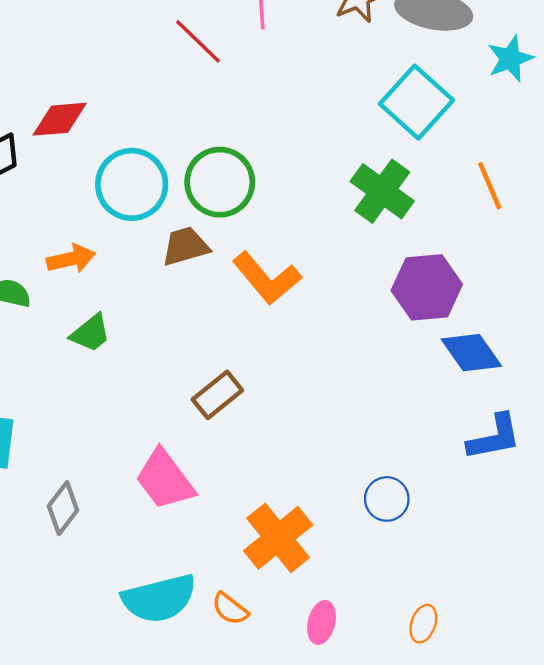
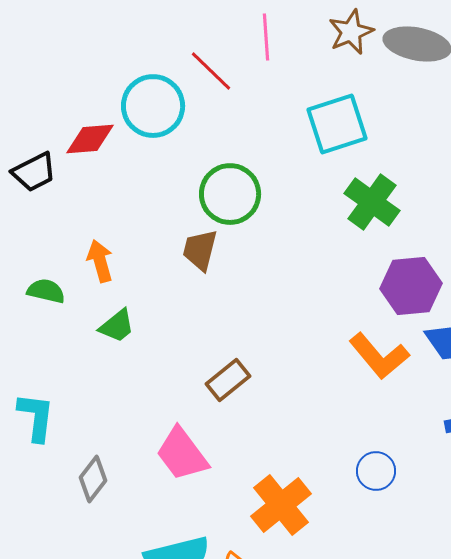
cyan square: (416, 102) -> (337, 124), moved, turned 30
cyan circle: (132, 184) -> (153, 106), moved
brown trapezoid: (185, 246) -> (200, 250), turned -60
orange arrow: (71, 259) -> (100, 261), turned -93
orange L-shape: (267, 278) -> (379, 356), moved

